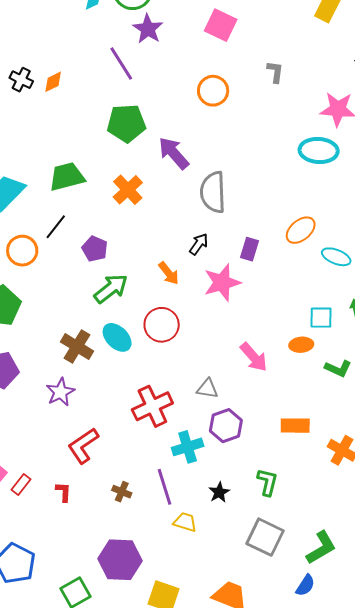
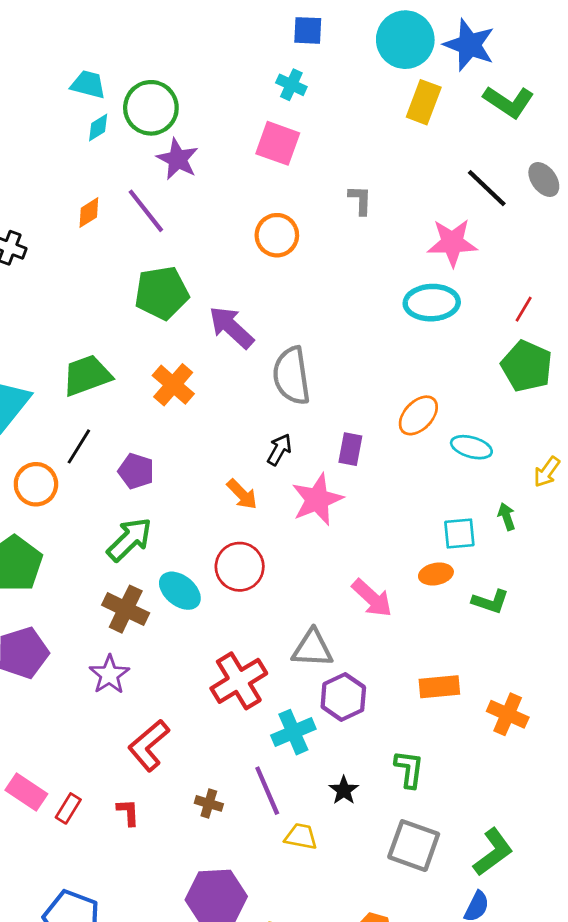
orange diamond: (53, 82) -> (89, 213), moved
green arrow: (111, 289) -> (129, 539), moved
gray triangle: (207, 389) -> (312, 648), size x1.4

